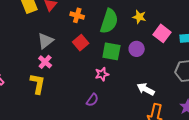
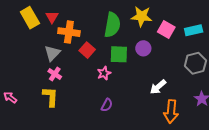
orange cross: (77, 15) -> (69, 32), moved, size x1.5
yellow star: (139, 17) -> (142, 16), size x1.5
pink star: (102, 74) -> (104, 73), moved
white arrow: (146, 89) -> (158, 87), turned -60

